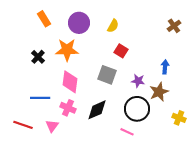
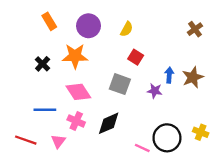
blue arrow: (165, 67) -> (169, 75), moved
pink diamond: (70, 82) -> (78, 92), turned -40
brown star: (159, 92) -> (193, 77), moved
black circle: (137, 109) -> (167, 138), moved

